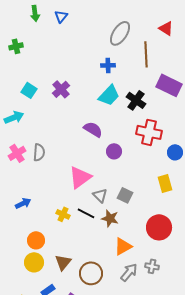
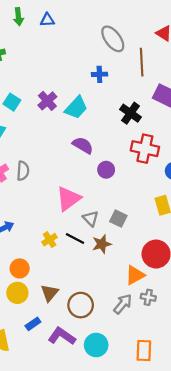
blue triangle: (61, 16) -> (47, 20), turned 48
gray ellipse: (120, 33) -> (113, 39), turned -70
cyan trapezoid: (109, 95) -> (76, 108), moved
yellow cross: (63, 214) -> (50, 240), turned 32
brown star: (110, 218) -> (102, 244), turned -30
orange triangle: (123, 246) -> (135, 275), moved

